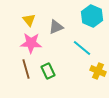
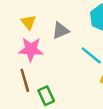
green rectangle: (48, 71) -> (46, 96), moved

